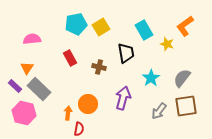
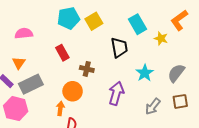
brown cross: (99, 67) -> (87, 69), moved
gray rectangle: (39, 89) -> (31, 84), turned -70
orange circle: (88, 104) -> (73, 91), moved
brown square: (186, 106) -> (180, 101), size x0.7

